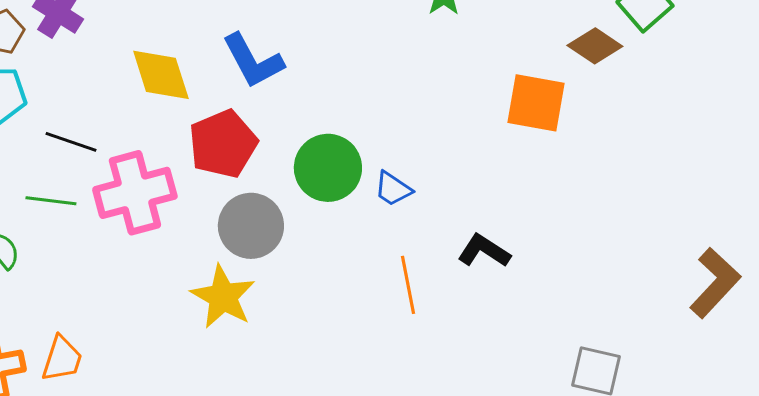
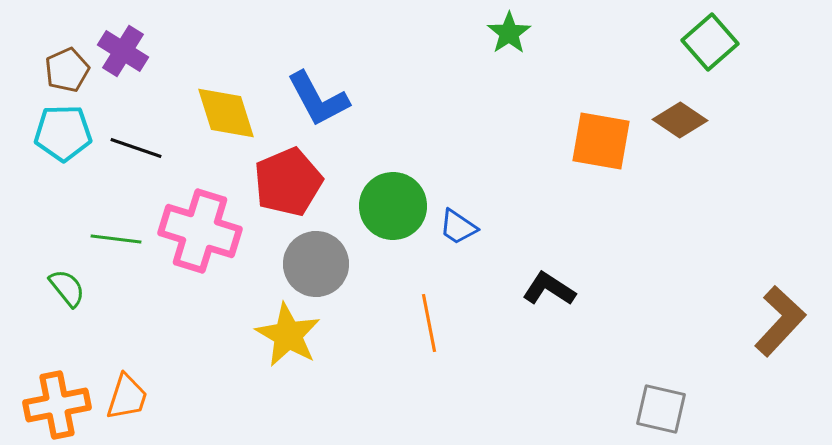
brown diamond: (595, 46) -> (680, 120), moved
black line: (71, 142) -> (136, 148), moved
pink cross: (135, 193) -> (200, 231), turned 32
orange line: (408, 285) -> (429, 323), moved

